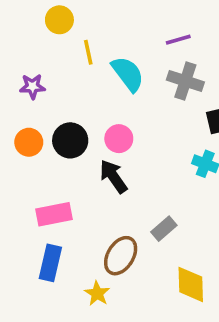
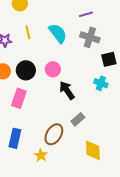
yellow line: (88, 52) -> (28, 32), moved
black arrow: (113, 176) -> (67, 90), moved
pink rectangle: (54, 214) -> (19, 98), moved, turned -60

